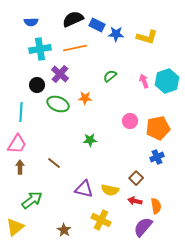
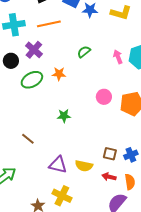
green ellipse: (58, 104) -> (32, 80), turned -50
blue cross: (157, 157) -> (131, 155), moved
brown square: (136, 178) -> (110, 154), turned -32
yellow cross: (101, 220) -> (62, 196), moved

